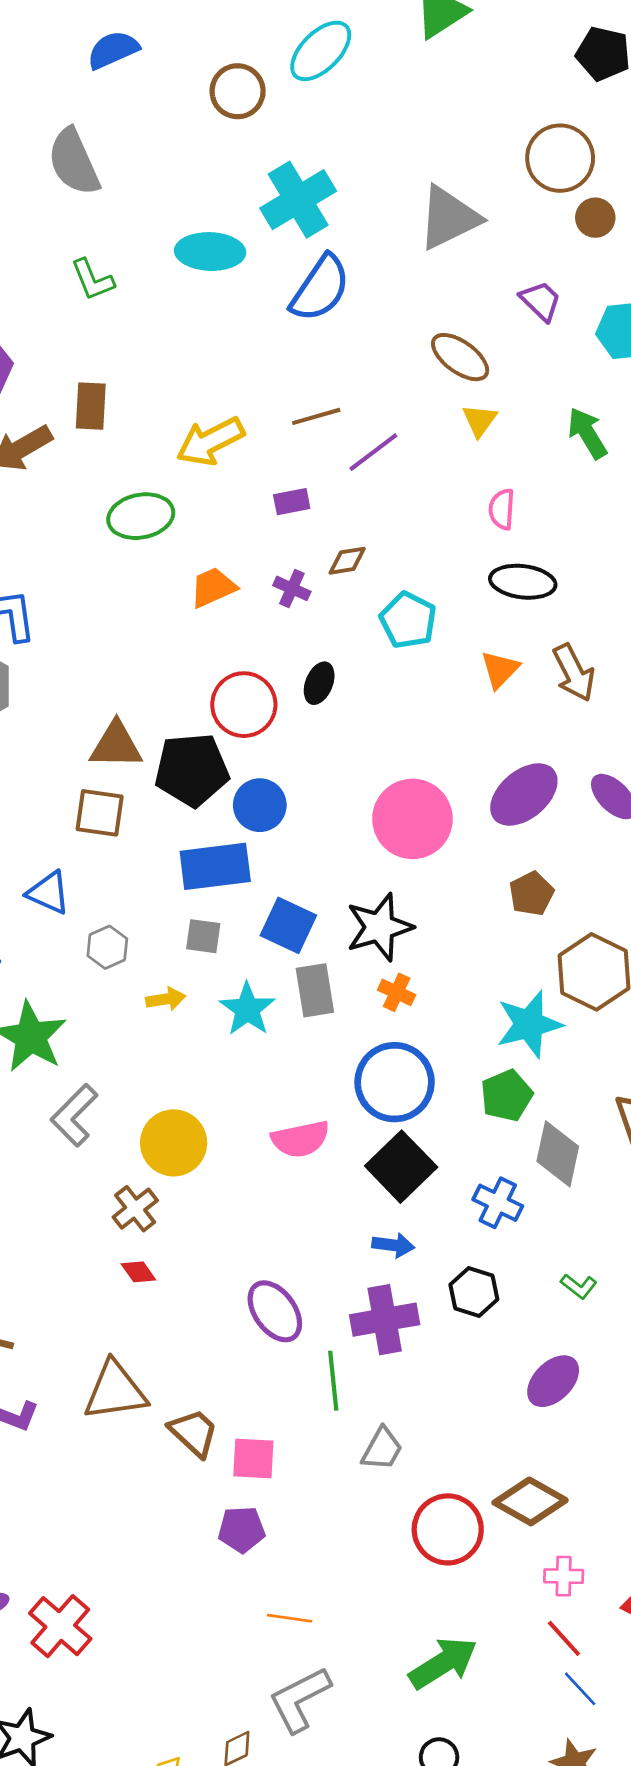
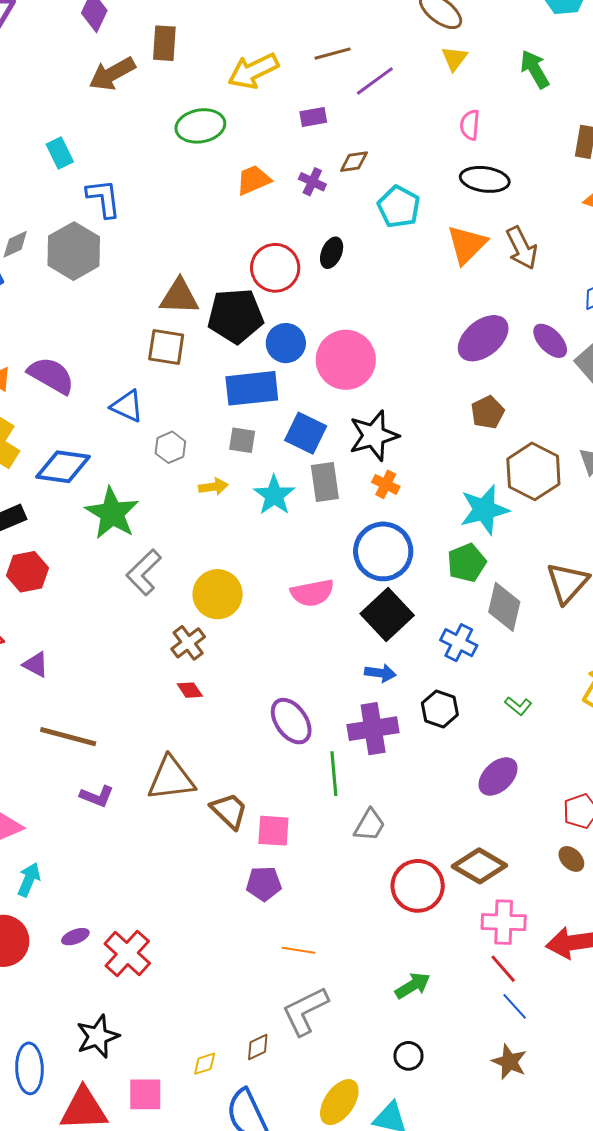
orange triangle: (500, 669) -> (467, 245), size x1.4
pink circle: (412, 819) -> (346, 360), moved
pink cross: (564, 1576) -> (504, 922), size x1.5
green arrow: (443, 1663) -> (413, 986), size x0.7

